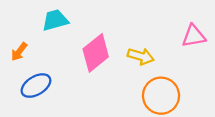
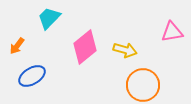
cyan trapezoid: (55, 20) -> (49, 18), turned -30

